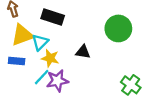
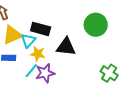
black rectangle: (53, 17) -> (41, 29), moved
black triangle: (83, 52) -> (66, 47), size x1.5

